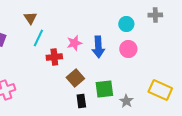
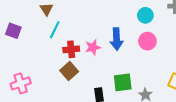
pink star: (74, 43) -> (93, 47), moved
brown square: (75, 78) -> (69, 71), moved

